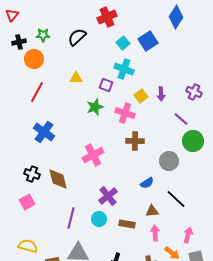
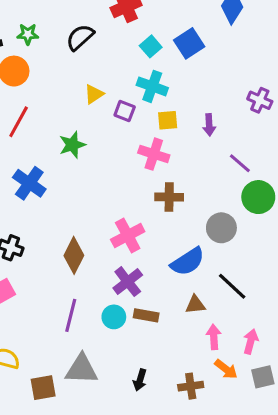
yellow triangle: (76, 78) -> (94, 94), moved, turned -32
purple cross: (194, 92) -> (260, 100), moved
yellow square: (141, 96) -> (168, 120), moved, turned 32
green star: (95, 107) -> (72, 145), moved
pink cross: (93, 155) -> (128, 235), moved
brown diamond: (58, 179) -> (74, 255), moved, turned 40
blue semicircle: (147, 183) -> (188, 262), size x1.6
brown rectangle: (127, 224) -> (146, 315), moved
pink arrow: (155, 233) -> (214, 337), moved

